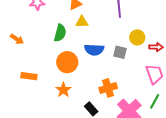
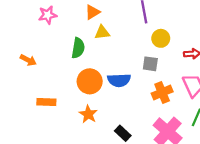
yellow circle: (137, 37) -> (161, 38), moved
blue semicircle: (94, 50) -> (119, 80), moved
orange cross: (108, 88) -> (162, 92), moved

